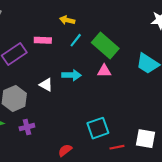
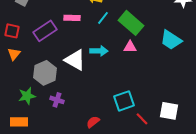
white triangle: (46, 85) -> (75, 60), size x1.6
purple cross: (27, 127) -> (57, 100), turned 32
red line: (117, 147) -> (142, 119), turned 56

